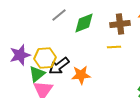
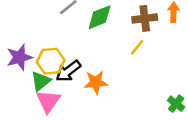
yellow line: (114, 47) -> (137, 47), turned -48

